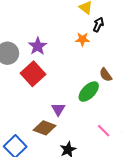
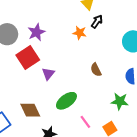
green ellipse: (89, 92) -> (66, 101), moved
purple triangle: (58, 109) -> (48, 74), moved
brown diamond: (45, 128) -> (30, 110), turned 35

